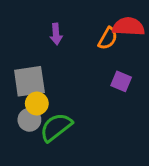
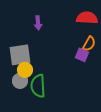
orange semicircle: (108, 38) -> (89, 44), moved
green semicircle: (56, 127) -> (38, 86), turned -55

